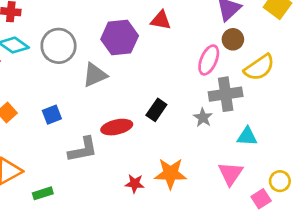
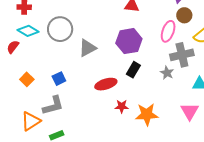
purple hexagon: (120, 37) -> (129, 41), moved
gray L-shape: (83, 150) -> (53, 105), moved
red star: (135, 184) -> (122, 106), moved

